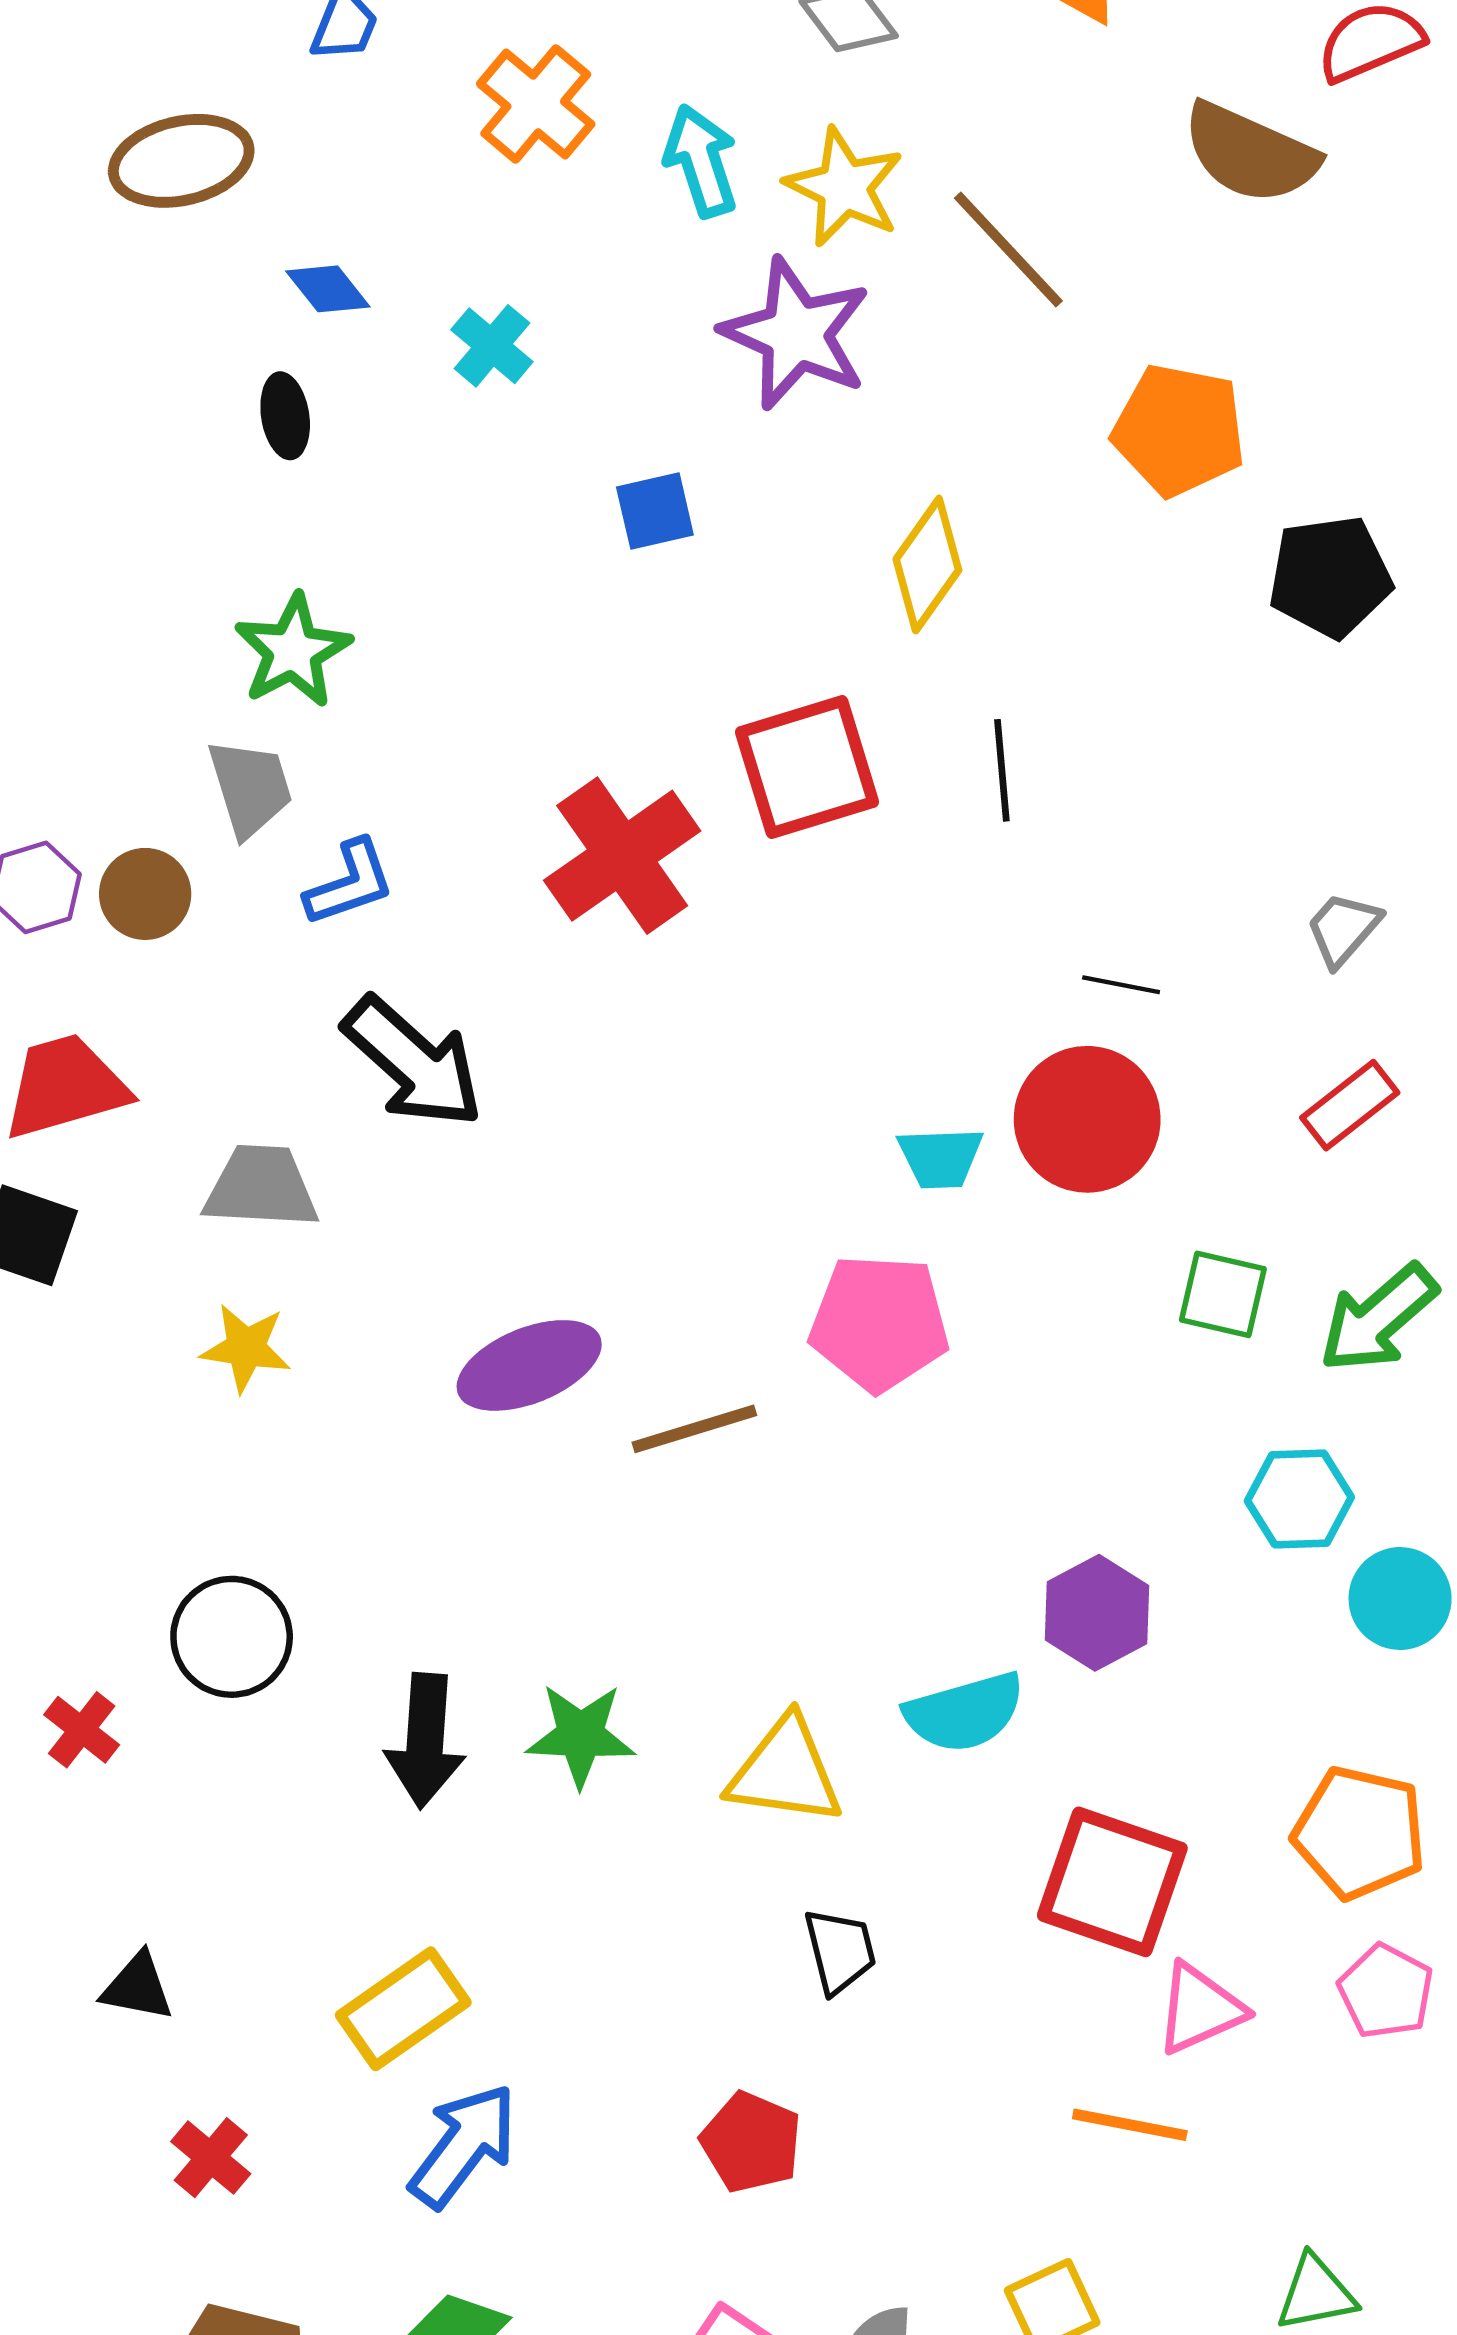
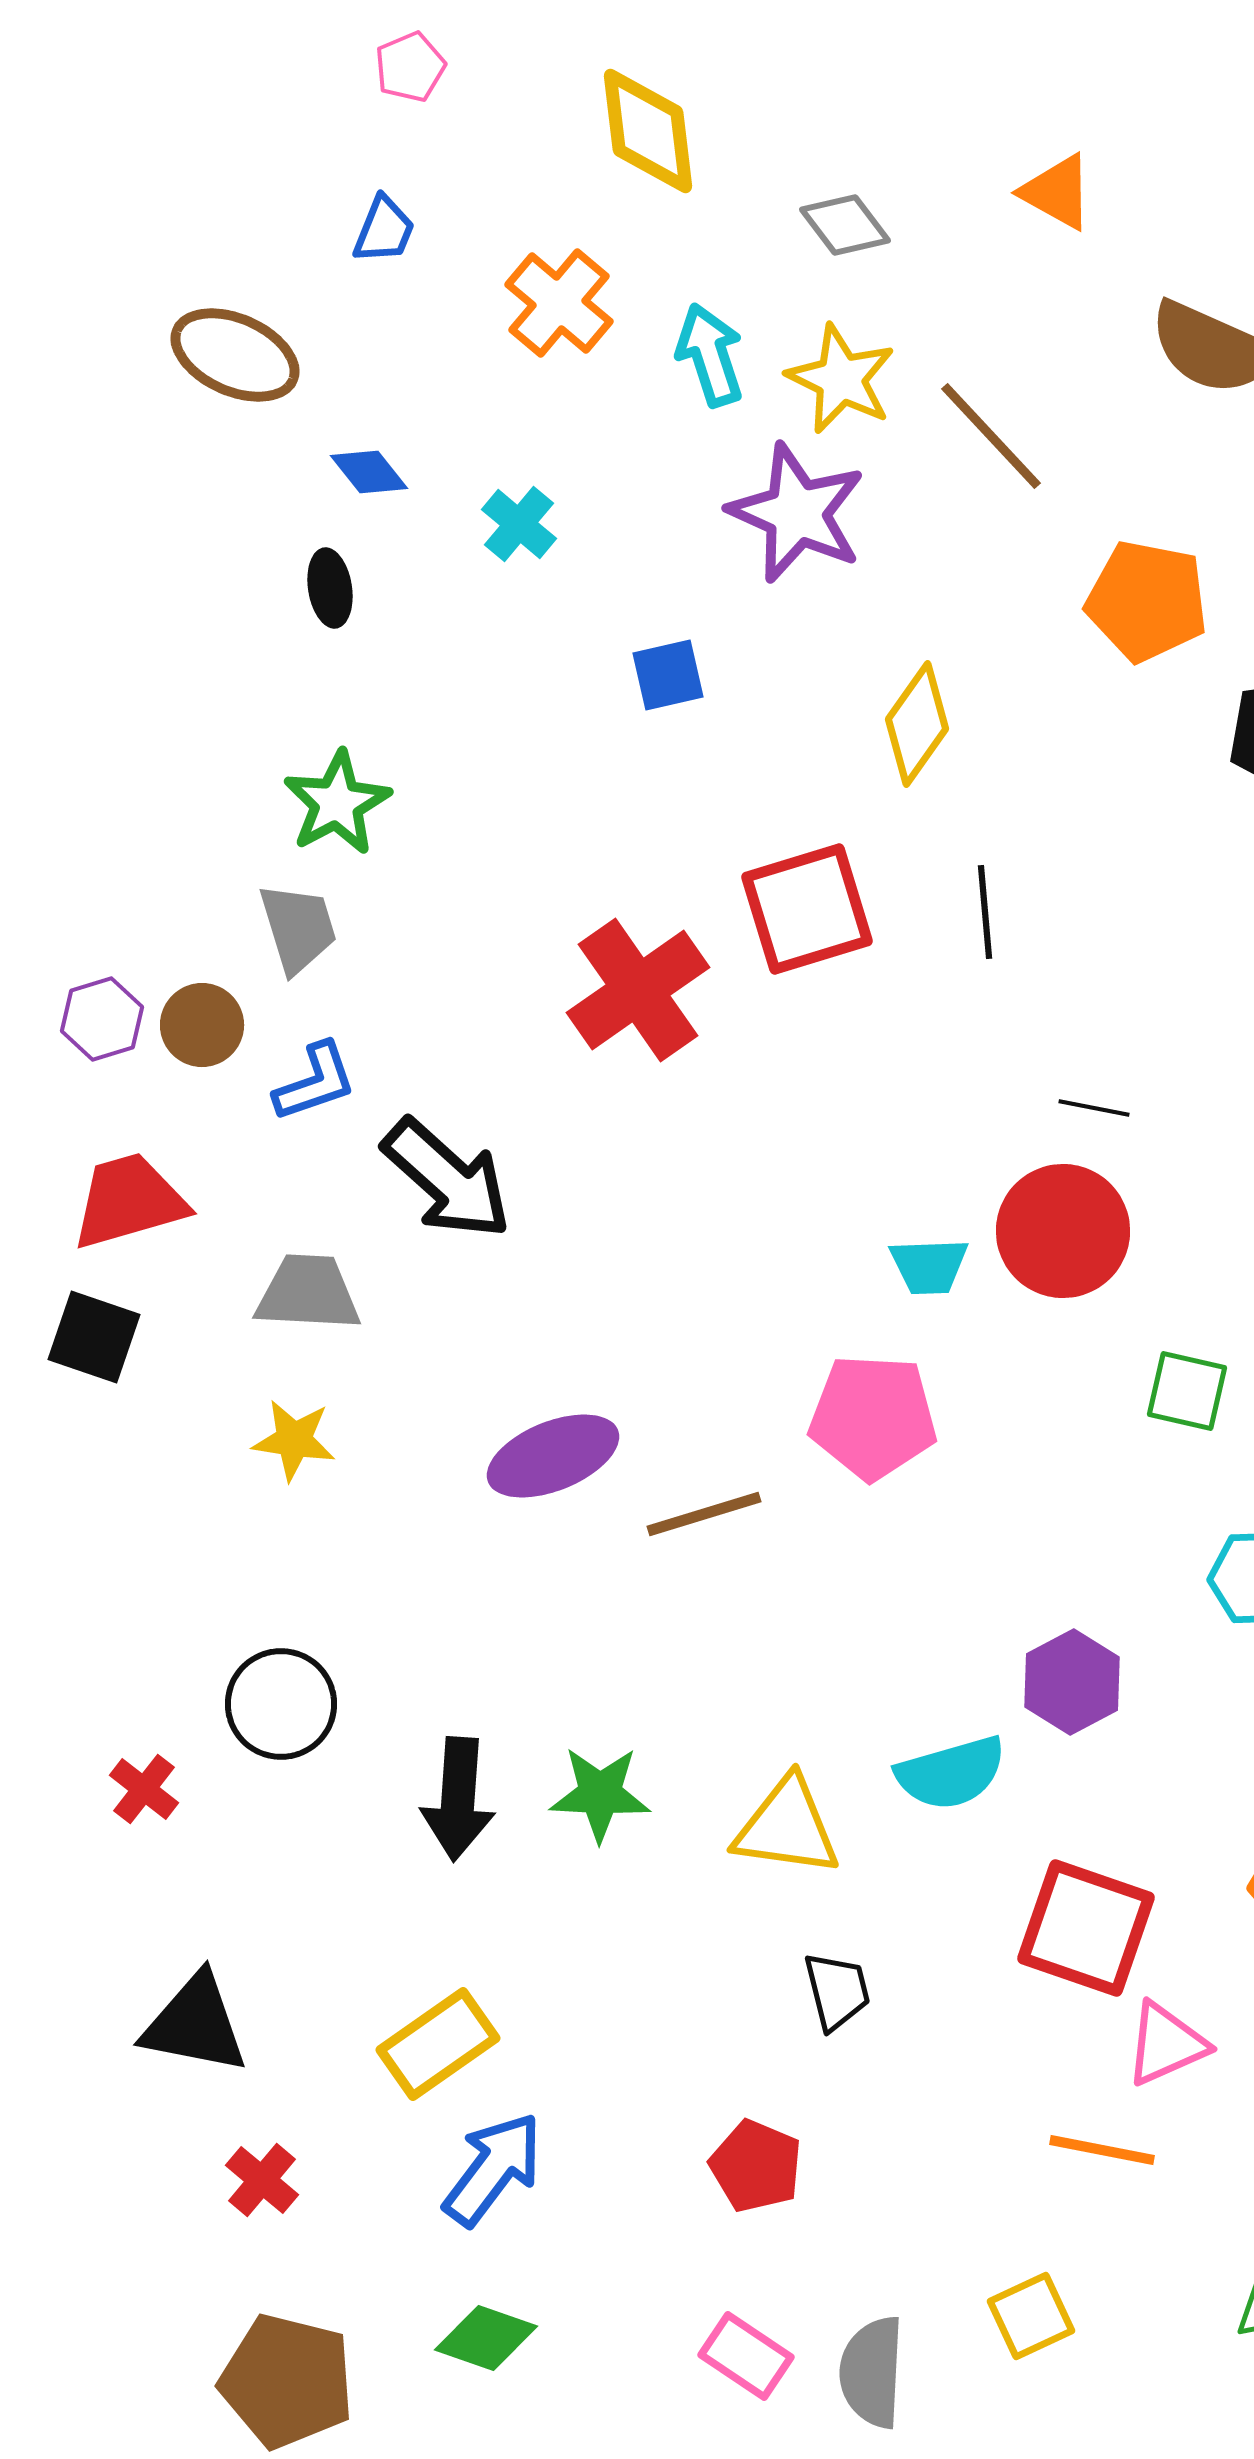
brown ellipse: (181, 161) -> (235, 355), turned 37
blue L-shape: (350, 883) -> (315, 1082), moved
black triangle: (137, 1987) -> (195, 2024), size x1.6

